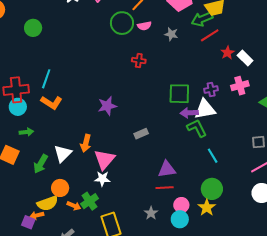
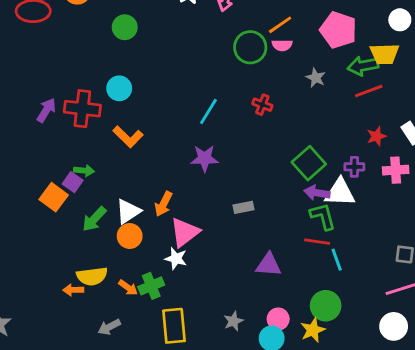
pink semicircle: (144, 26) -> (282, 45), moved
red star: (227, 53) -> (377, 136), moved
cyan line: (46, 79) -> (208, 111), moved
green square: (179, 94) -> (309, 163), turned 35
cyan circle: (18, 107) -> (119, 88), moved
orange circle: (60, 188) -> (130, 236), moved
red line: (165, 188) -> (317, 242), moved
purple square: (28, 222) -> (73, 182), moved

